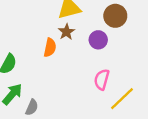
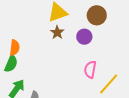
orange semicircle: (50, 48) -> (15, 48), moved

